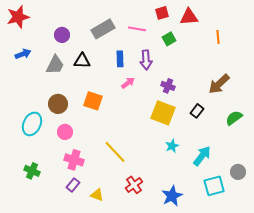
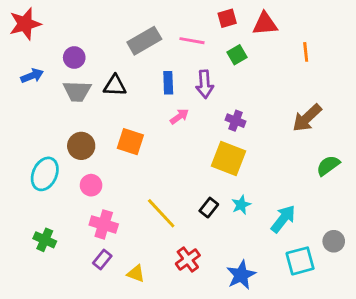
purple circle: (62, 35) -> (74, 58), moved
gray trapezoid: (55, 65) -> (77, 91), turned 65
black rectangle: (197, 111) -> (209, 208), moved

